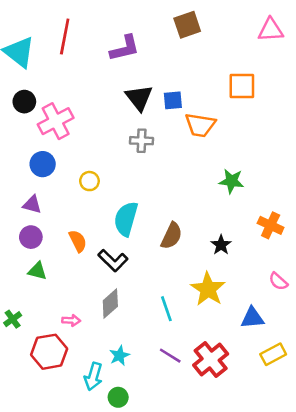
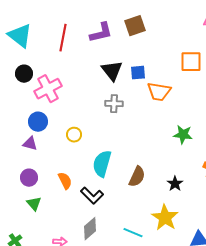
brown square: (187, 25) -> (135, 26), moved
red line: (65, 36) -> (63, 38), moved
purple triangle: (32, 205) -> (30, 144), moved
green triangle: (37, 271) -> (34, 204), turned 35
cyan line: (166, 309) -> (133, 233), turned -48

